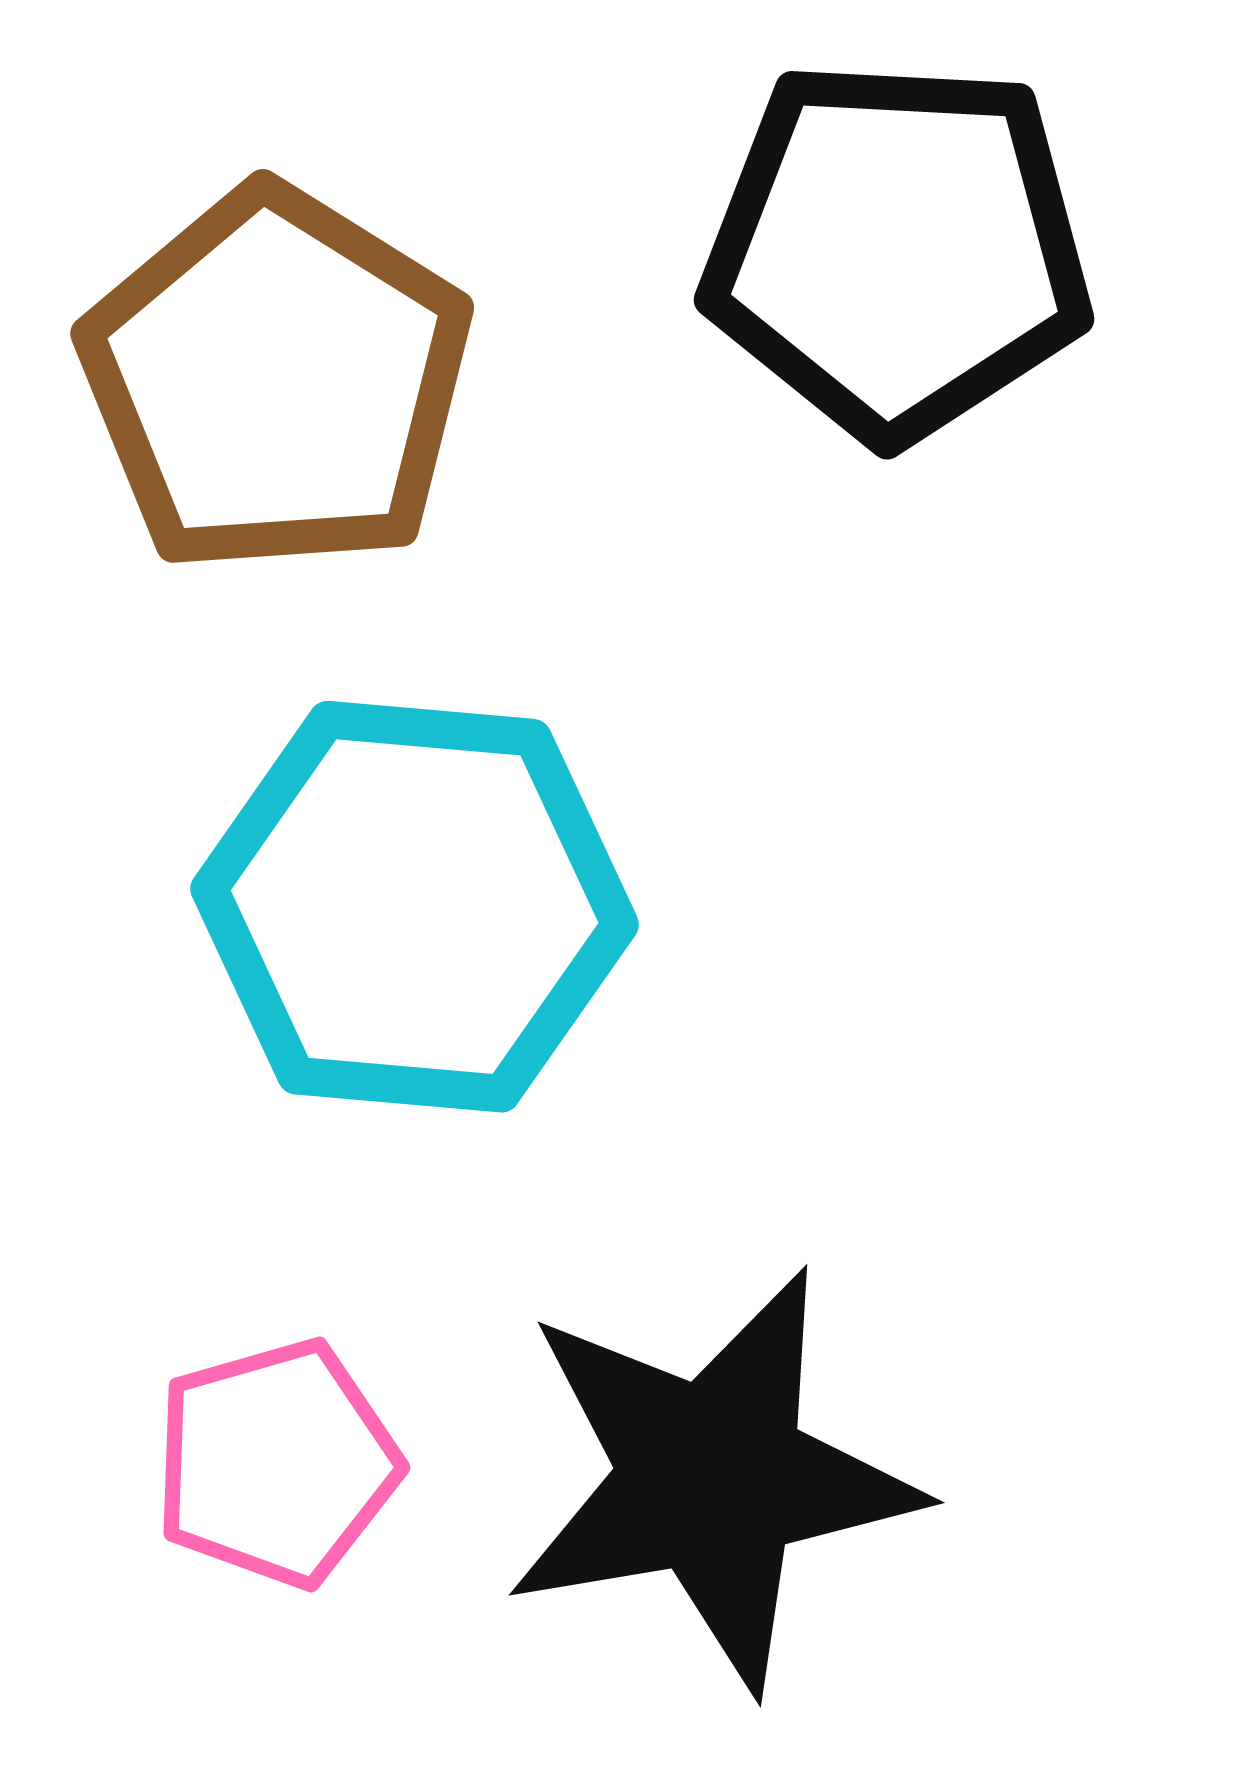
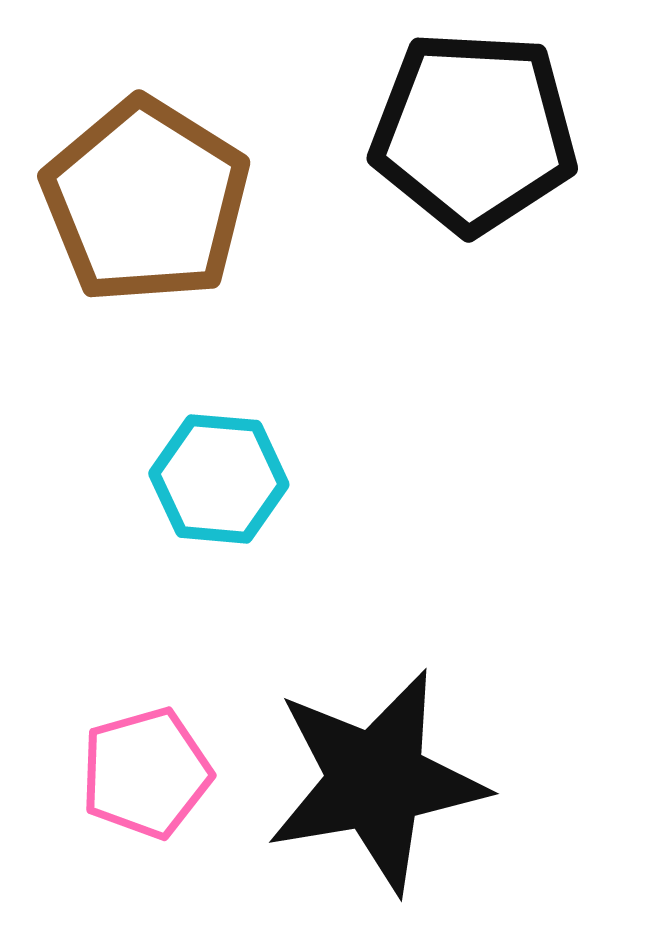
cyan hexagon: (415, 907) -> (219, 479), size x0.6

